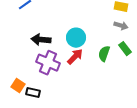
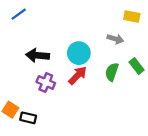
gray arrow: (121, 26) -> (115, 39), moved
purple cross: (48, 63) -> (46, 82), size x0.7

